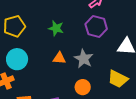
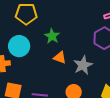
green star: (56, 28) -> (52, 36), moved

